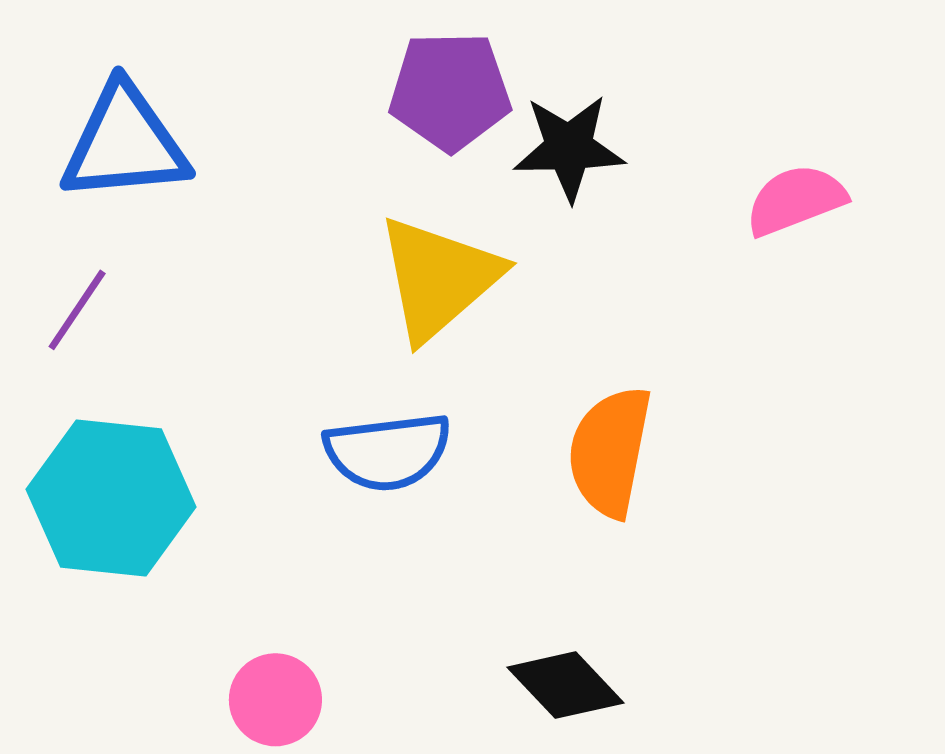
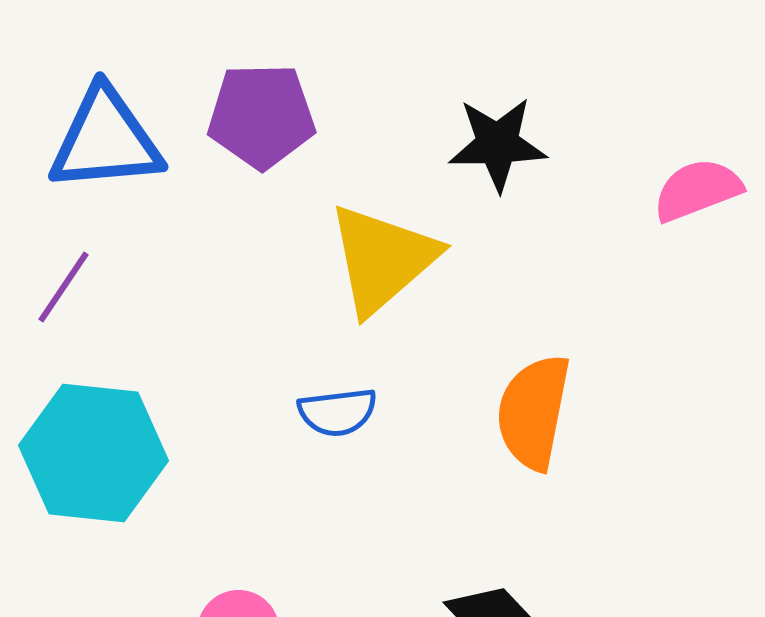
purple pentagon: (450, 91) -> (261, 116), moved
blue semicircle: (388, 452) -> (337, 412), size x0.7

